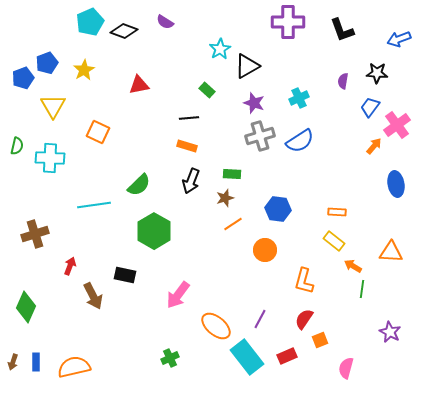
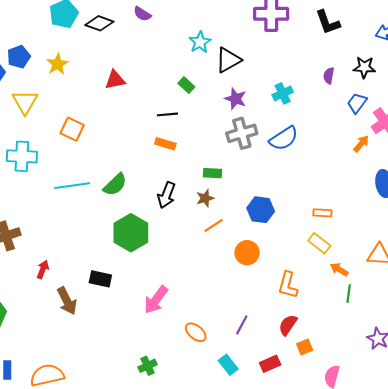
black arrow: (191, 181) -> (166, 195), moved
cyan line: (94, 205) -> (72, 186), moved
orange ellipse: (216, 326) -> (196, 332), size x0.7
cyan rectangle: (247, 357) -> (228, 365), size x0.6

